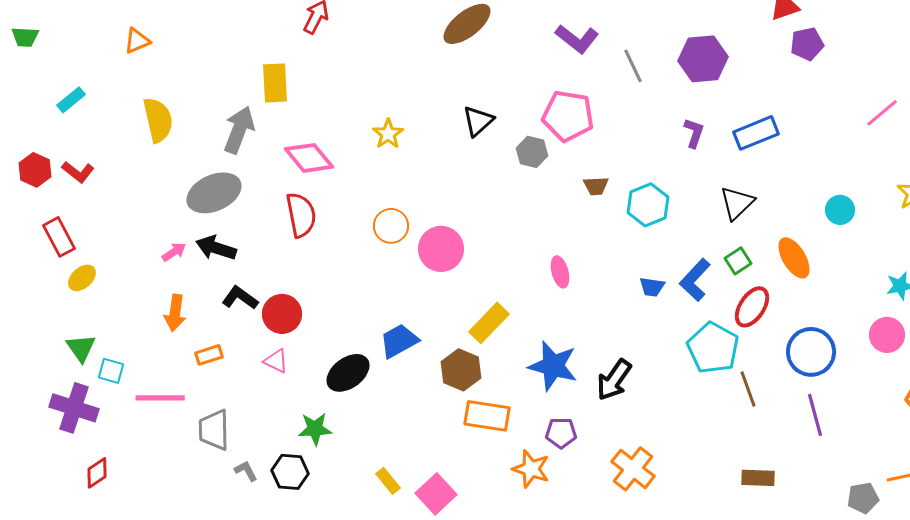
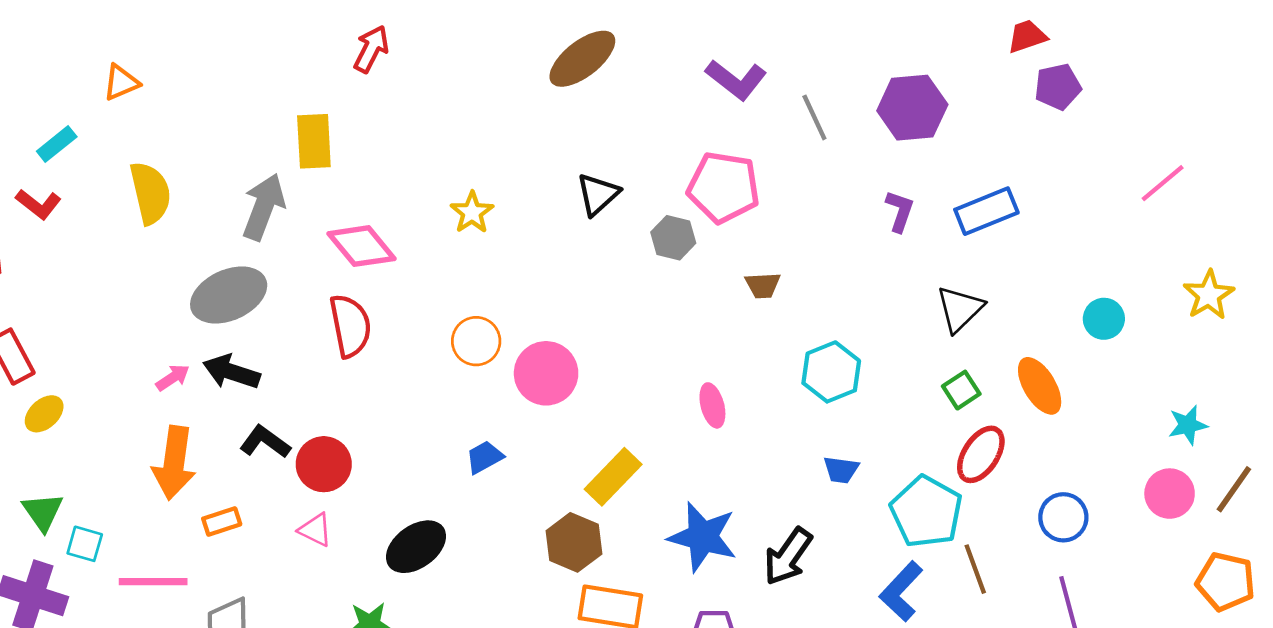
cyan rectangle: (71, 100) -> (57, 144), moved
red L-shape: (78, 172) -> (39, 204), moved
cyan hexagon: (648, 205) -> (831, 372), moved
blue L-shape: (695, 280) -> (901, 591), moved
blue trapezoid: (652, 287) -> (841, 470), moved
orange arrow: (175, 313) -> (174, 463), size x1.4
blue trapezoid: (399, 341) -> (485, 457), moved, size x0.7
blue circle: (811, 352) -> (1063, 517), size x0.7

